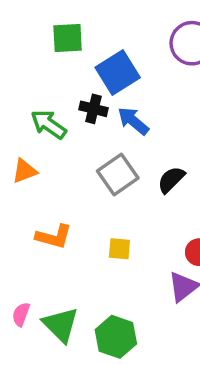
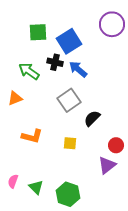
green square: (68, 38) -> (38, 32), moved
black semicircle: (171, 180) -> (92, 118), moved
green triangle: (61, 325) -> (36, 187), size x0.7

